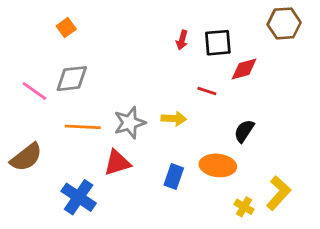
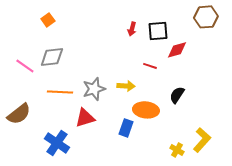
orange ellipse: (218, 165) -> (146, 110), moved

